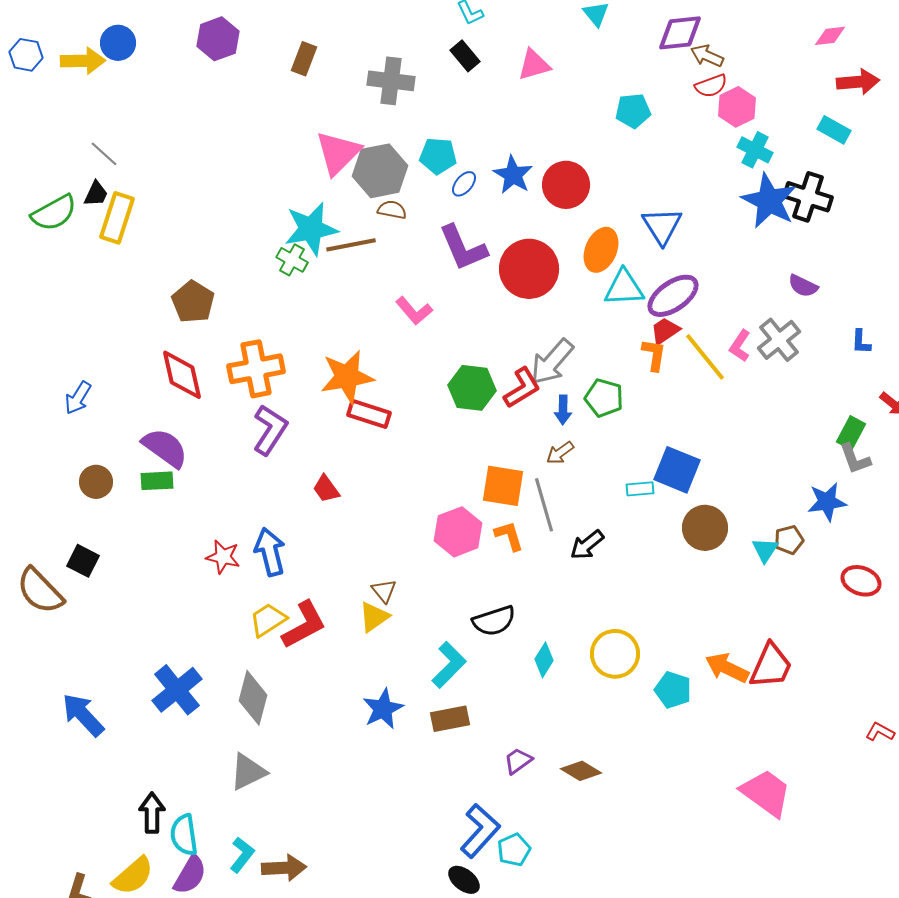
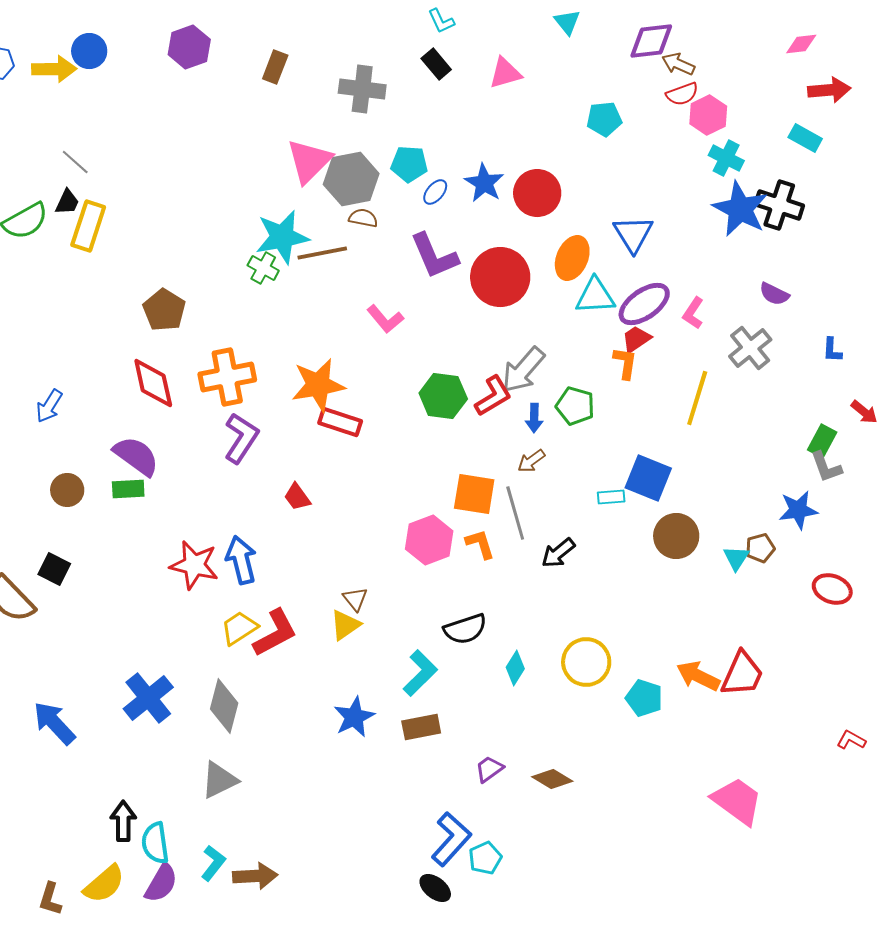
pink L-shape: (740, 346) -> (693, 313), moved
yellow line: (705, 357) -> (697, 398), moved, turned 56
red star: (223, 557) -> (194, 565), size x1.4

